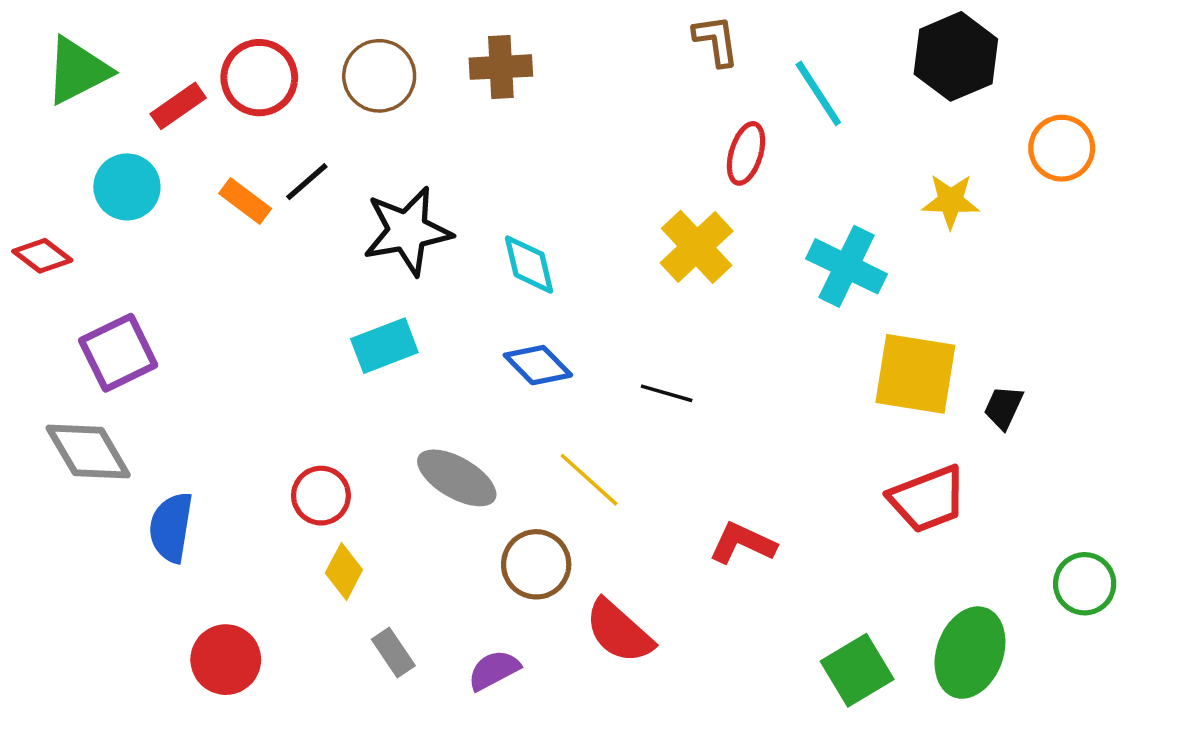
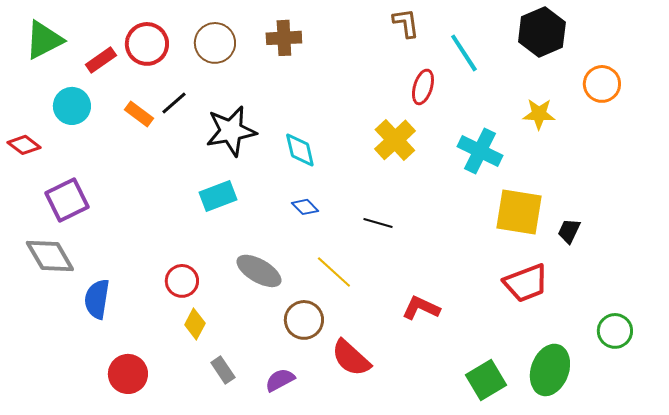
blue diamond: (538, 365) -> (305, 207), size x0.7

